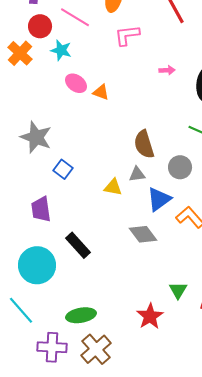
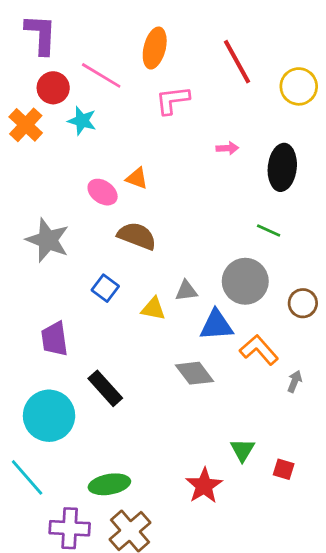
pink ellipse: (76, 83) -> (103, 192), moved
brown semicircle: (144, 144) -> (137, 236), moved, turned 128
gray circle: (180, 167) -> (245, 281), size x1.4
blue square: (63, 169) -> (105, 288), moved
blue triangle: (159, 199) -> (216, 325), turned 32

